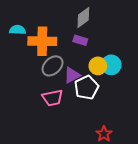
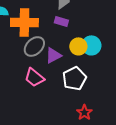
white pentagon: (86, 88) -> (74, 78), moved
pink trapezoid: (53, 98) -> (34, 77), turned 50

